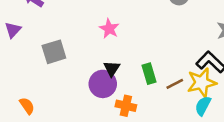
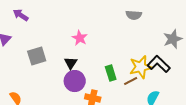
black triangle: (112, 69) -> (71, 63), moved
yellow star: (202, 83) -> (141, 67), moved

